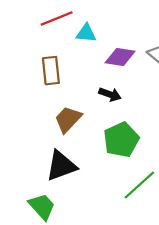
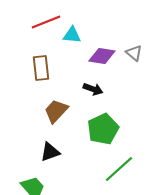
black triangle: (61, 166) -> (50, 152), size x0.7

